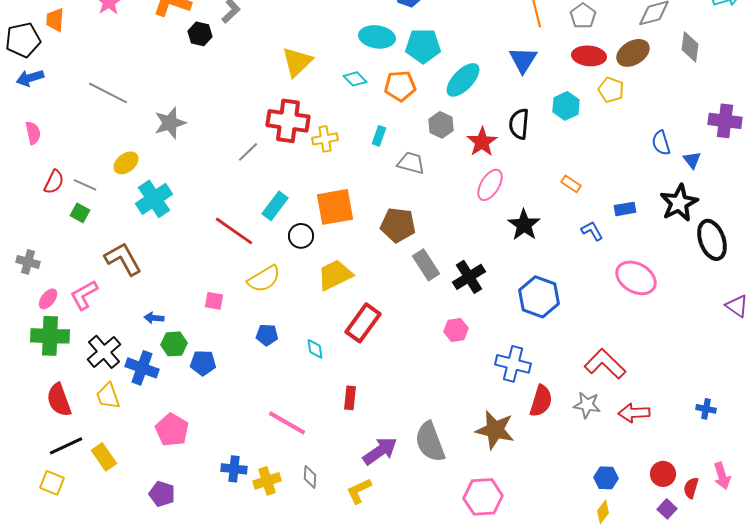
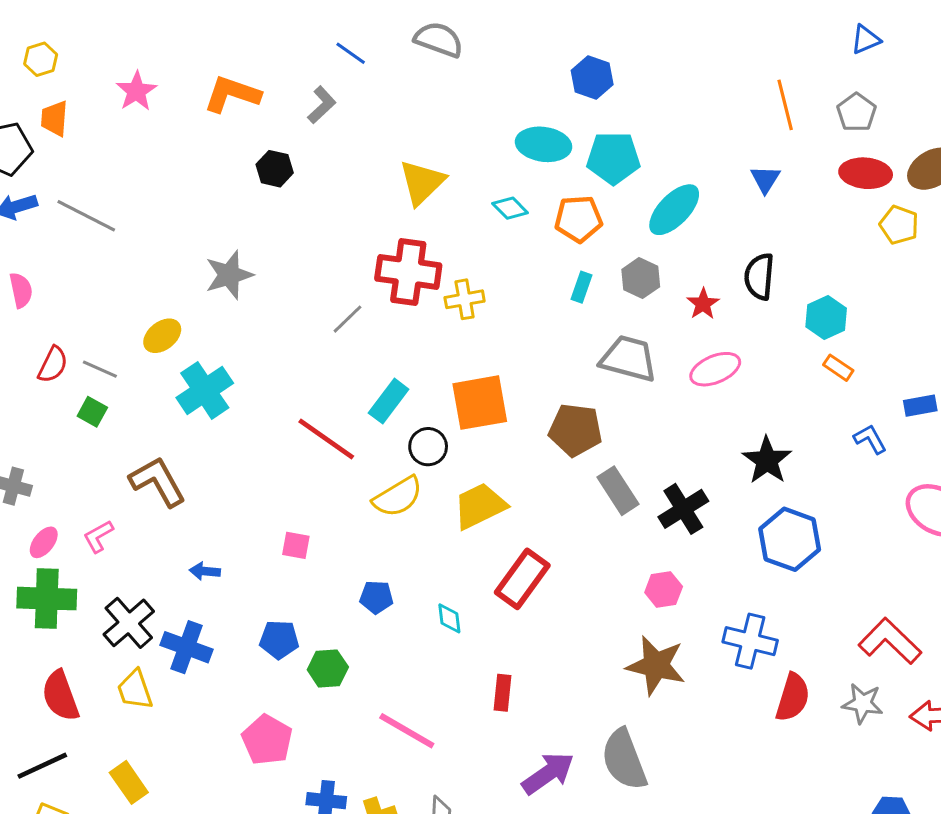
black hexagon: (200, 34) -> (275, 169), moved
blue triangle: (523, 60) -> (765, 179), size x0.7
gray line: (108, 93) -> (86, 216), moved
cyan hexagon: (566, 106) -> (826, 318), moved
cyan rectangle: (379, 136) -> (582, 287), moved
red star: (482, 142) -> (703, 304), size x0.7
gray trapezoid: (411, 163) -> (629, 359), moved, size x1.4
pink ellipse: (490, 185) -> (715, 369), turned 36
black star: (524, 225) -> (767, 460), moved
yellow semicircle: (264, 279) -> (398, 497), moved
pink L-shape: (84, 295) -> (98, 536), size x0.7
green hexagon: (174, 344) -> (328, 668), moved
pink pentagon: (172, 430) -> (267, 740), moved
brown star: (495, 430) -> (656, 665), moved
black line: (66, 446) -> (42, 766), moved

